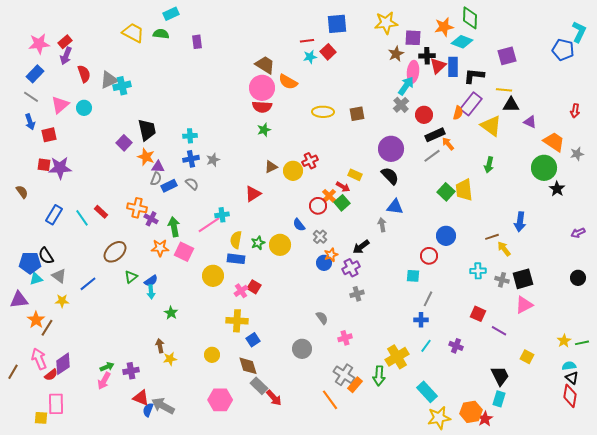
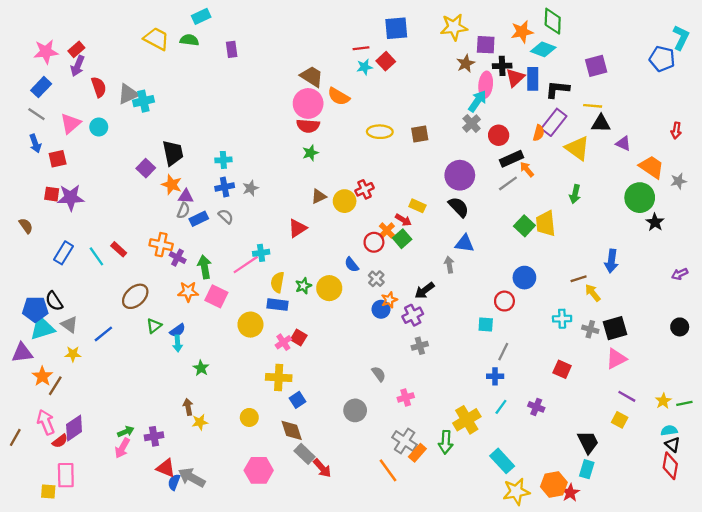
cyan triangle: (36, 279) -> (42, 328), size x1.6
purple line: (499, 331) -> (627, 396), moved

